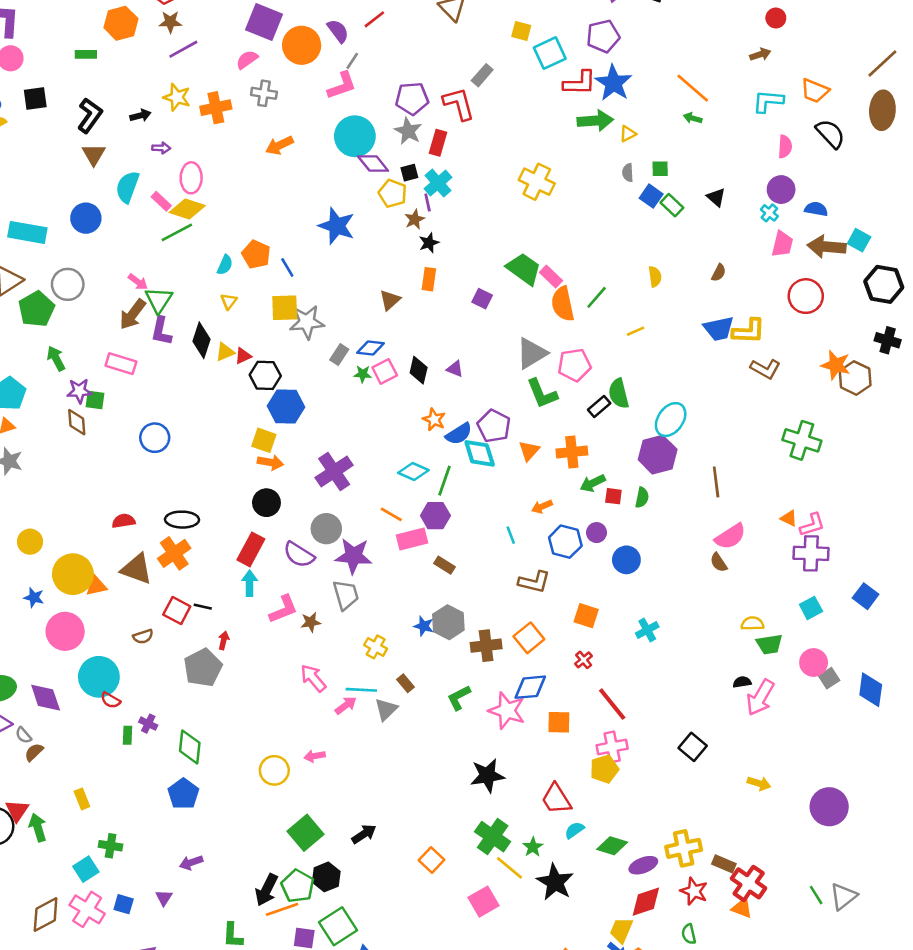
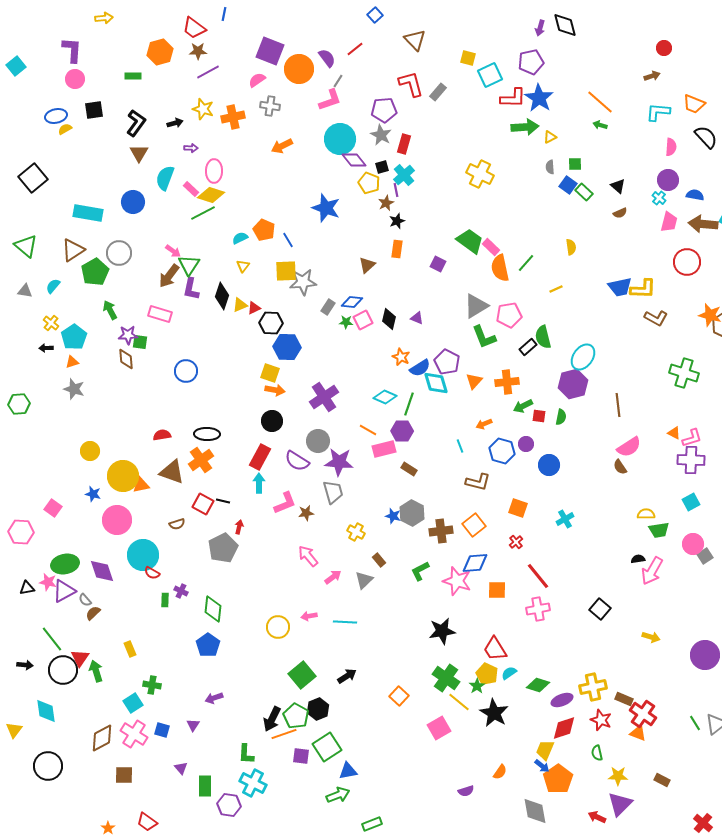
red L-shape: (459, 104) -> (411, 84), moved
cyan semicircle: (225, 265) -> (240, 238), turned -140
brown semicircle: (719, 273) -> (620, 213), moved, turned 40
cyan line: (361, 690) -> (345, 622), moved
yellow pentagon: (604, 769) -> (487, 674), moved, turned -30

